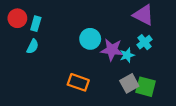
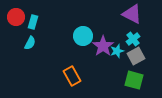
purple star: (112, 50) -> (103, 46), turned 30
orange rectangle: (78, 82) -> (72, 76), turned 42
gray square: (129, 83) -> (136, 56), moved

